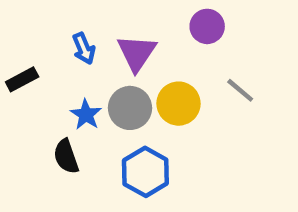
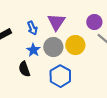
purple circle: (207, 26) -> (94, 22), moved
blue arrow: (84, 48) -> (32, 28), moved

